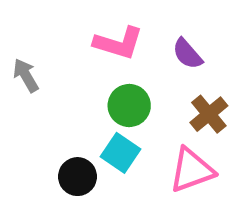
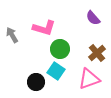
pink L-shape: (118, 43) -> (44, 28), moved
purple semicircle: (187, 54) -> (93, 18), moved

